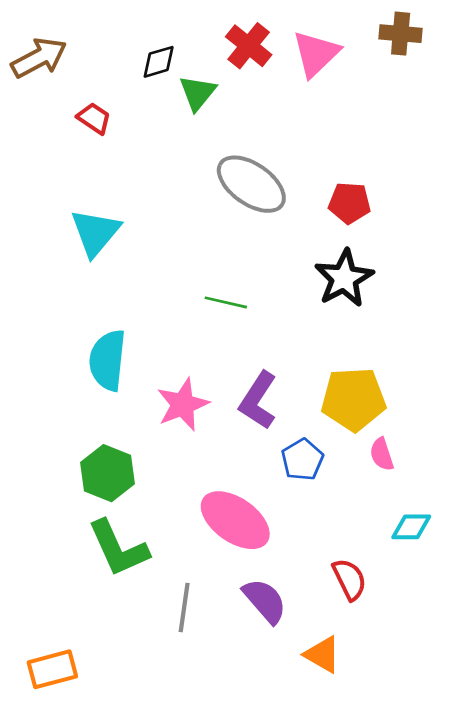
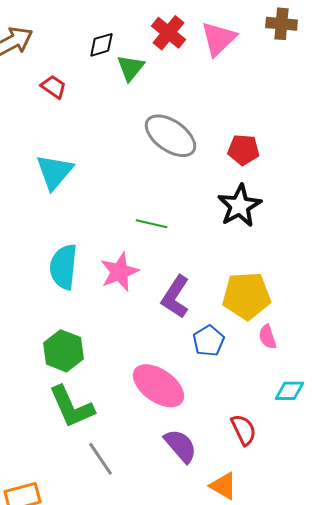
pink star: (183, 405) -> (119, 272), moved
gray line: (184, 607) -> (100, 459), moved, turned -42

